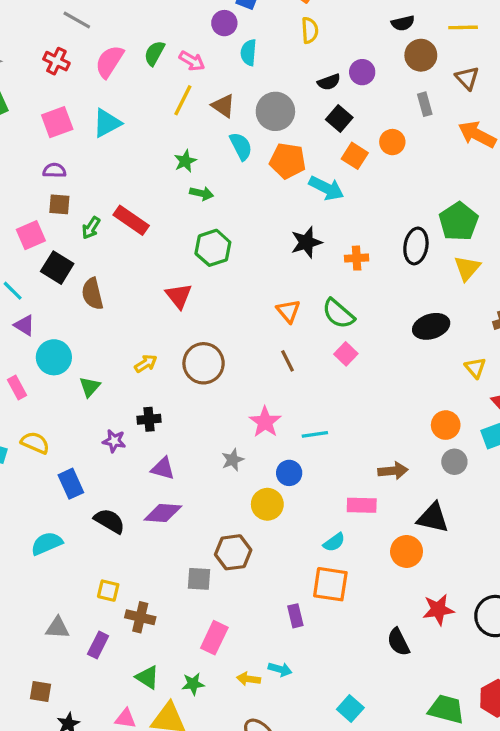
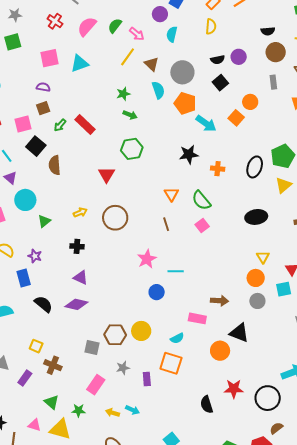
orange square: (355, 156) -> (236, 118), moved
brown square: (59, 204) -> (43, 108), turned -32
yellow triangle: (475, 368) -> (263, 257), moved
purple star: (114, 441) -> (35, 256), moved
gray star: (233, 460) -> (123, 368), moved
yellow circle: (267, 504) -> (141, 331), moved

